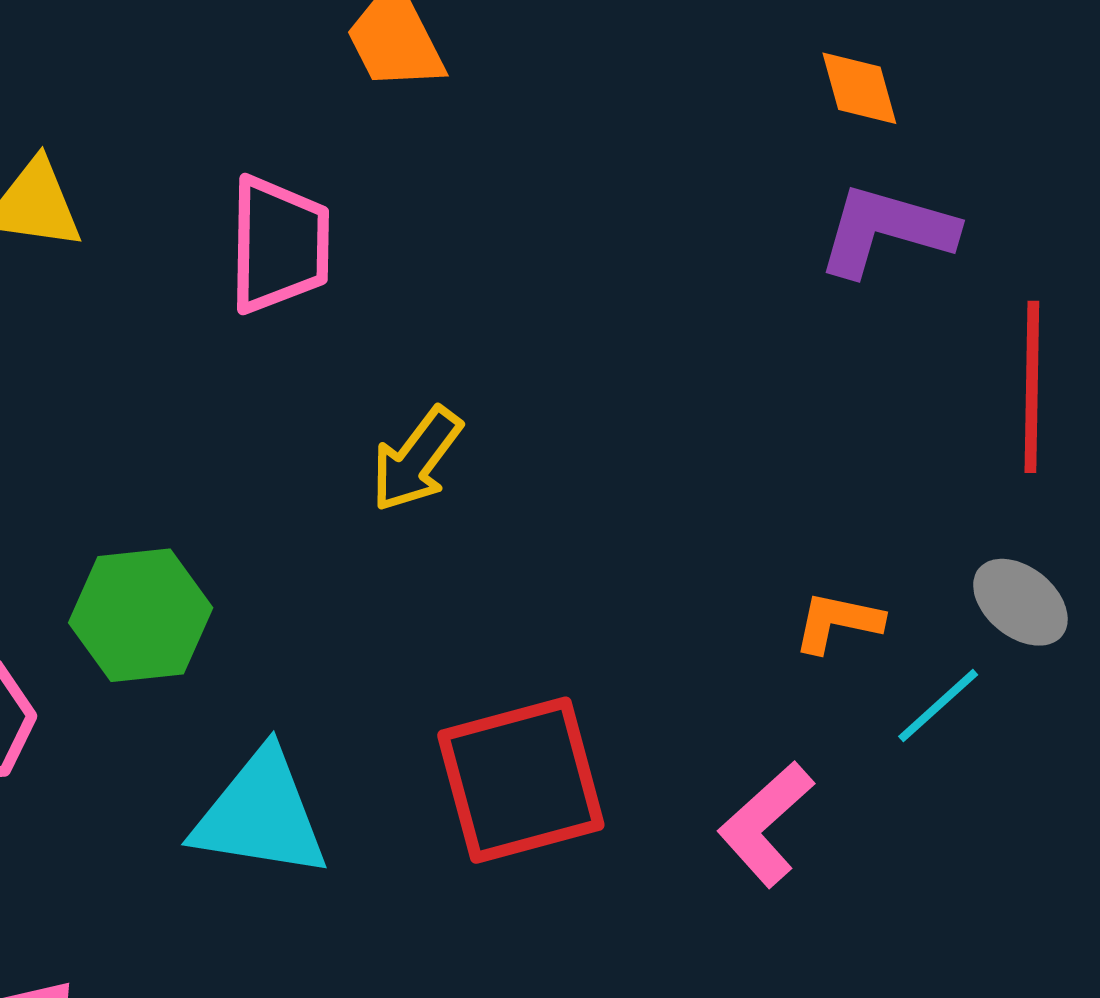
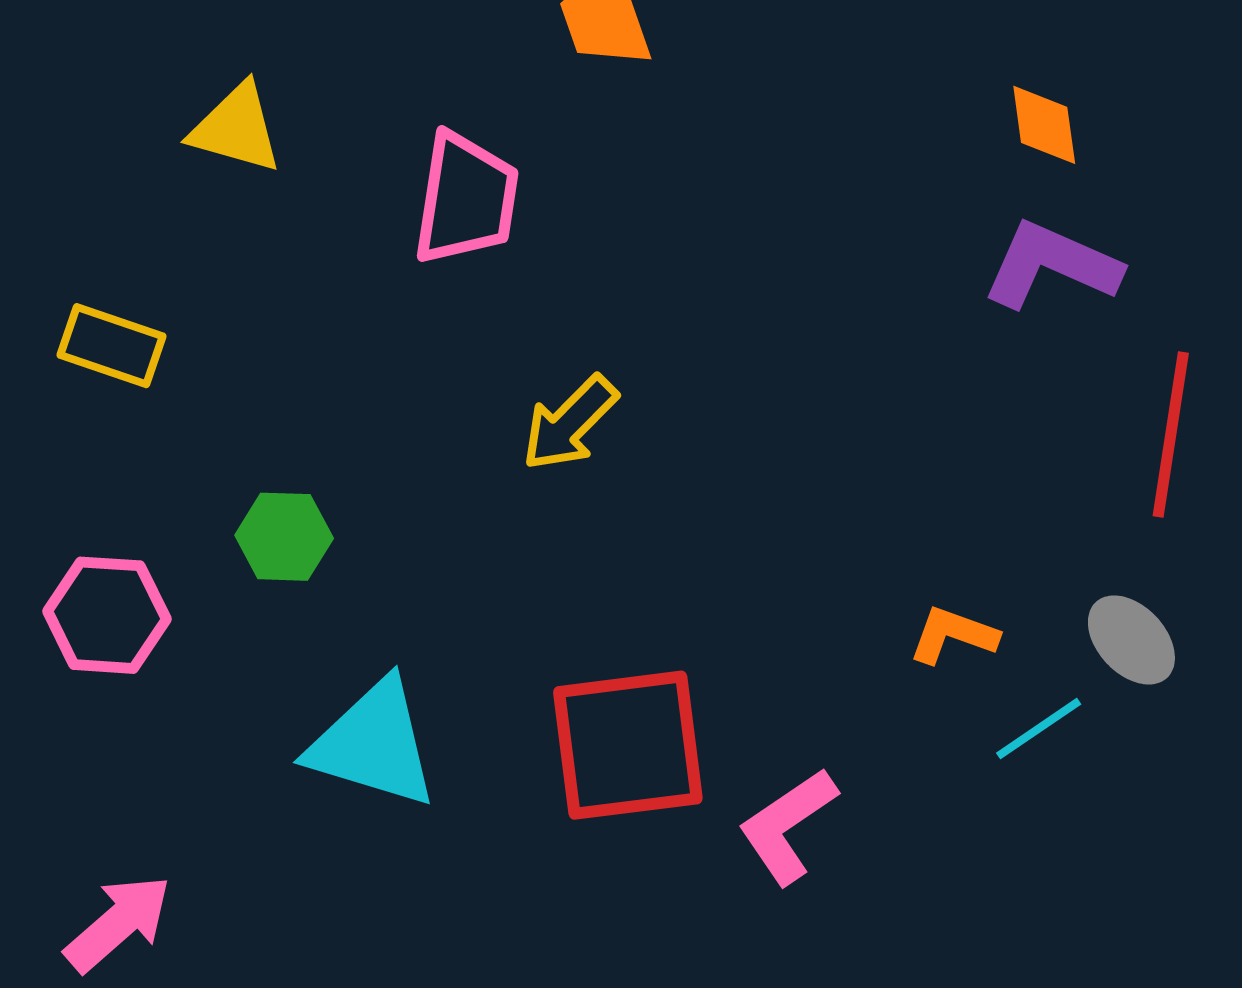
green hexagon: (141, 615) -> (284, 537), size x0.7
pink L-shape: (766, 824) -> (788, 826), moved

